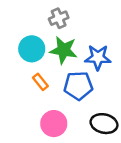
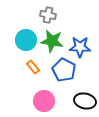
gray cross: (59, 18) -> (48, 15), turned 35
blue pentagon: (78, 86) -> (64, 70), turned 30

